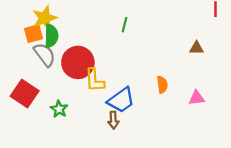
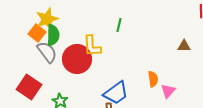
orange square: (34, 34) -> (37, 33), turned -36
yellow L-shape: (95, 80) -> (92, 46), moved
pink triangle: (197, 98) -> (168, 91), moved, turned -42

